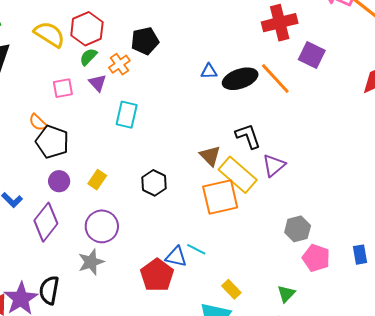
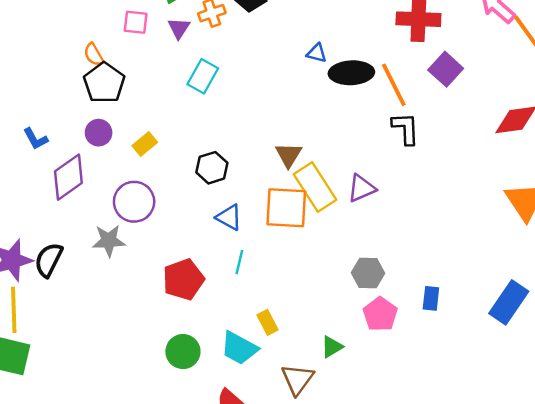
black L-shape: (248, 136) -> (406, 128), moved
cyan line: (196, 249) -> (239, 262), turned 60
blue rectangle: (360, 255) -> (431, 298), moved
blue triangle: (176, 257) -> (229, 217), moved

